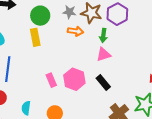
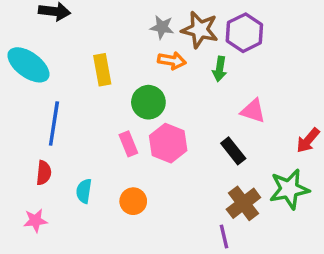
green circle: (40, 16) -> (148, 102), moved
pink triangle: (104, 54) -> (253, 111), moved, turned 35
black rectangle: (103, 82) -> (233, 151), moved

